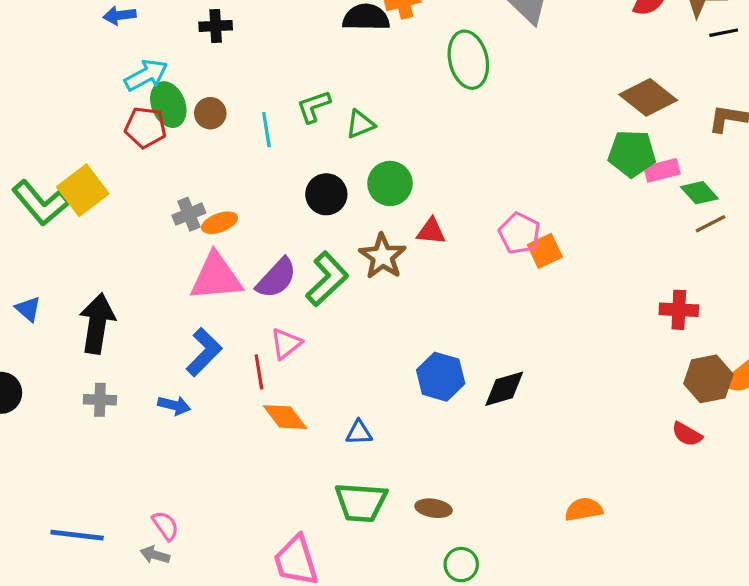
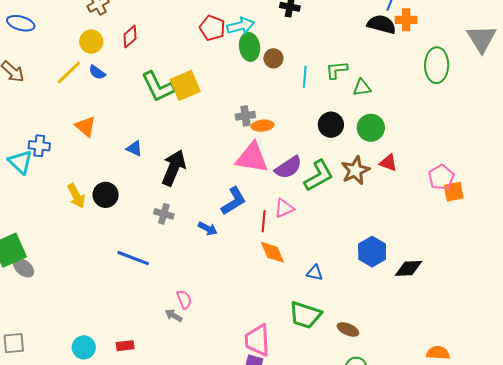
red pentagon: (145, 127) -> (212, 28), moved
blue triangle: (28, 309) -> (134, 149), turned -30
blue line: (77, 535) -> (133, 258), moved

